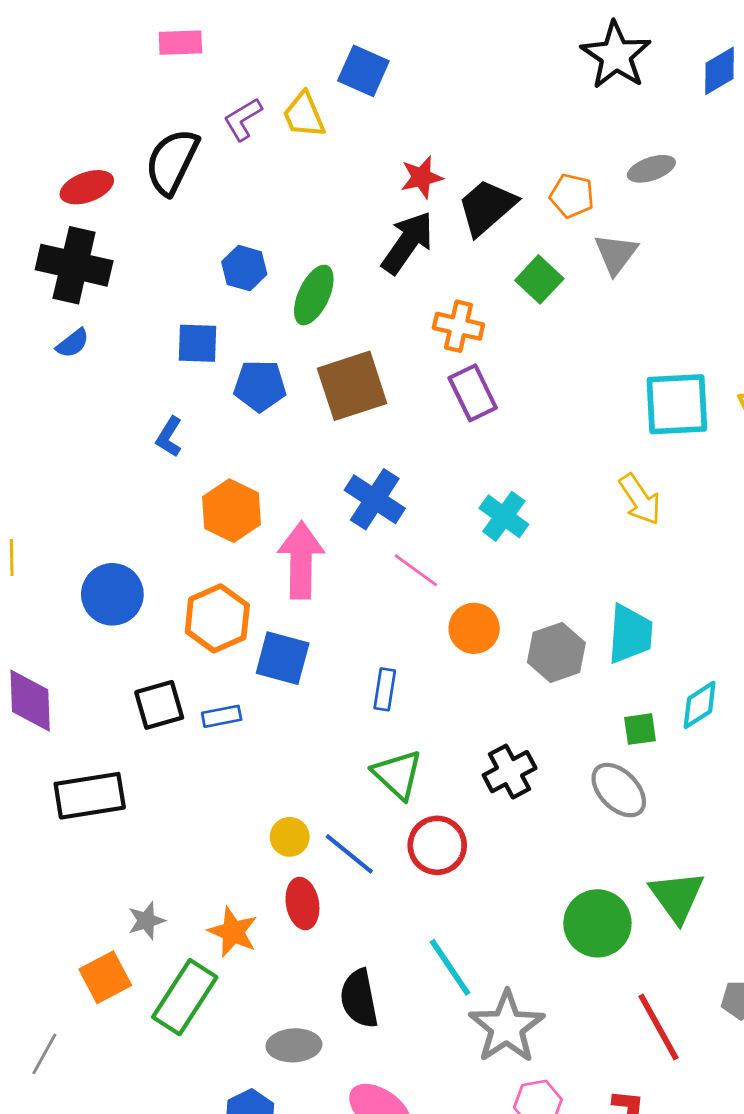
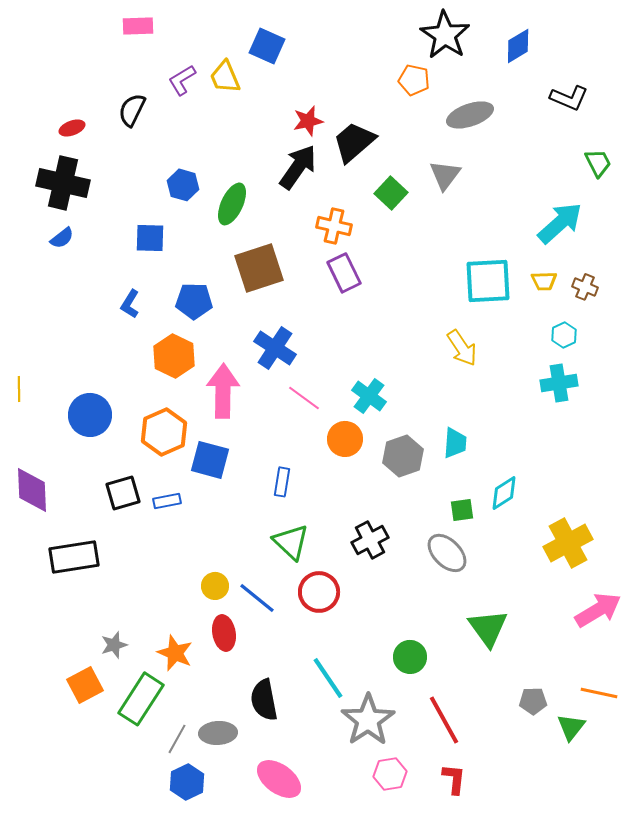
black semicircle: (172, 162) -> (132, 110), size x0.7
gray ellipse: (651, 169) -> (470, 115), size x1.4
red ellipse: (87, 187) -> (72, 128), size x0.7
orange pentagon: (572, 196) -> (414, 80), moved
blue pentagon: (260, 386) -> (194, 301), moved
cyan cross: (504, 516) -> (369, 396), moved
cyan trapezoid: (630, 634) -> (455, 443), size x0.7
green circle: (597, 923) -> (410, 657), moved, size x0.7
red line: (658, 1027) -> (444, 720), moved
gray line: (44, 1054) -> (177, 739), moved

